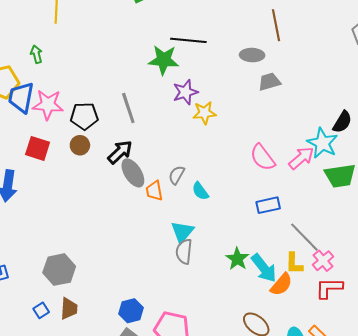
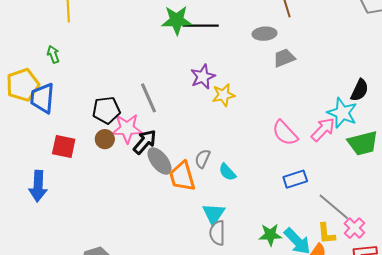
green star: (164, 60) -> (177, 20), moved
pink star: (48, 105) -> (127, 128), moved
orange trapezoid: (154, 191) -> (182, 176), size x1.5
green star: (237, 259) -> (270, 235), turned -30

